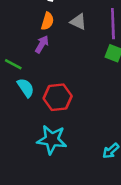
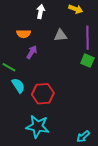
orange semicircle: (47, 21) -> (24, 34), moved, turned 72
gray triangle: (78, 22) -> (61, 35), turned -32

